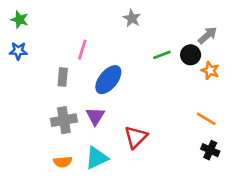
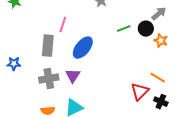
blue star: (18, 51) -> (14, 64), moved
gray rectangle: (63, 77) -> (48, 46), size x1.5
red triangle: (136, 137) -> (140, 92), moved

